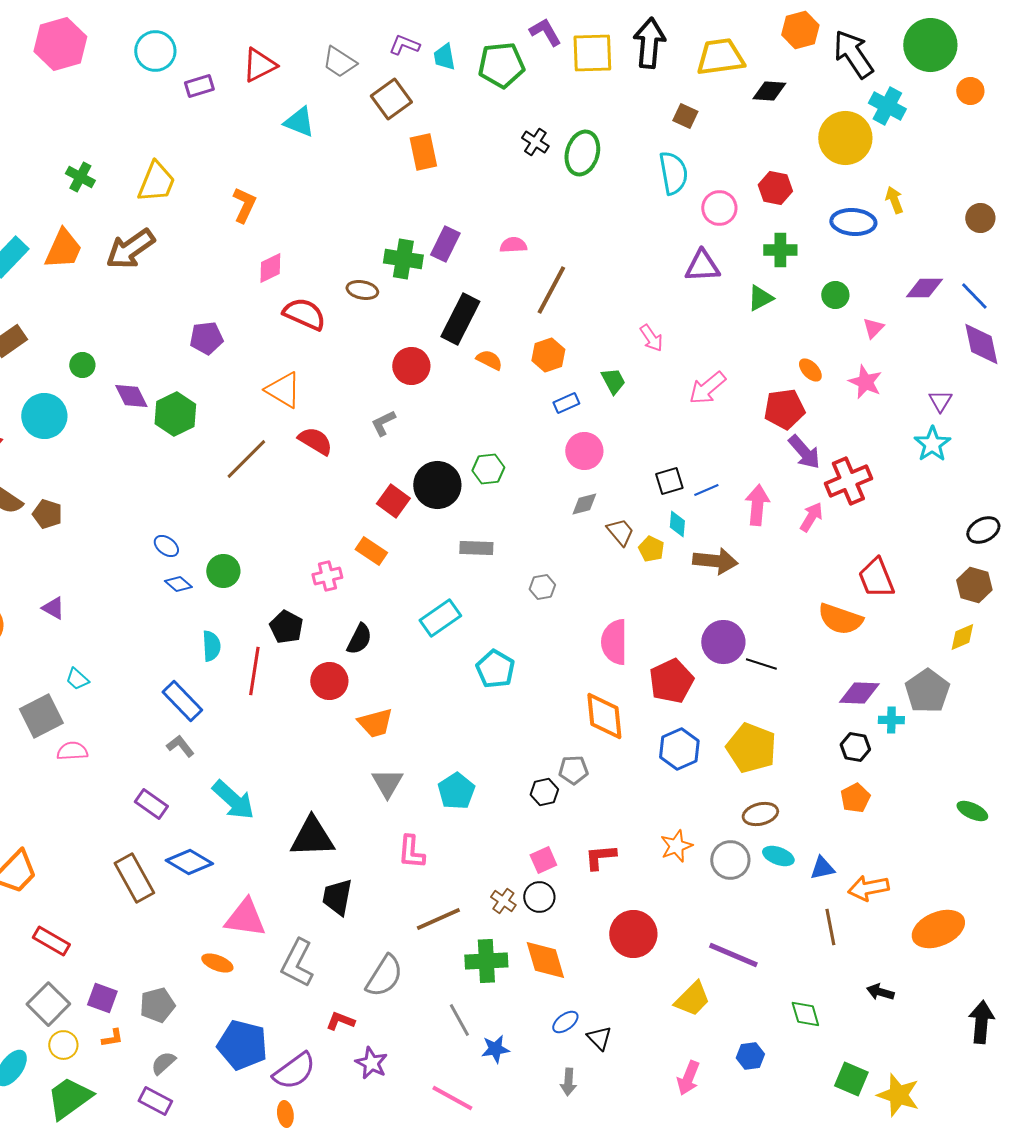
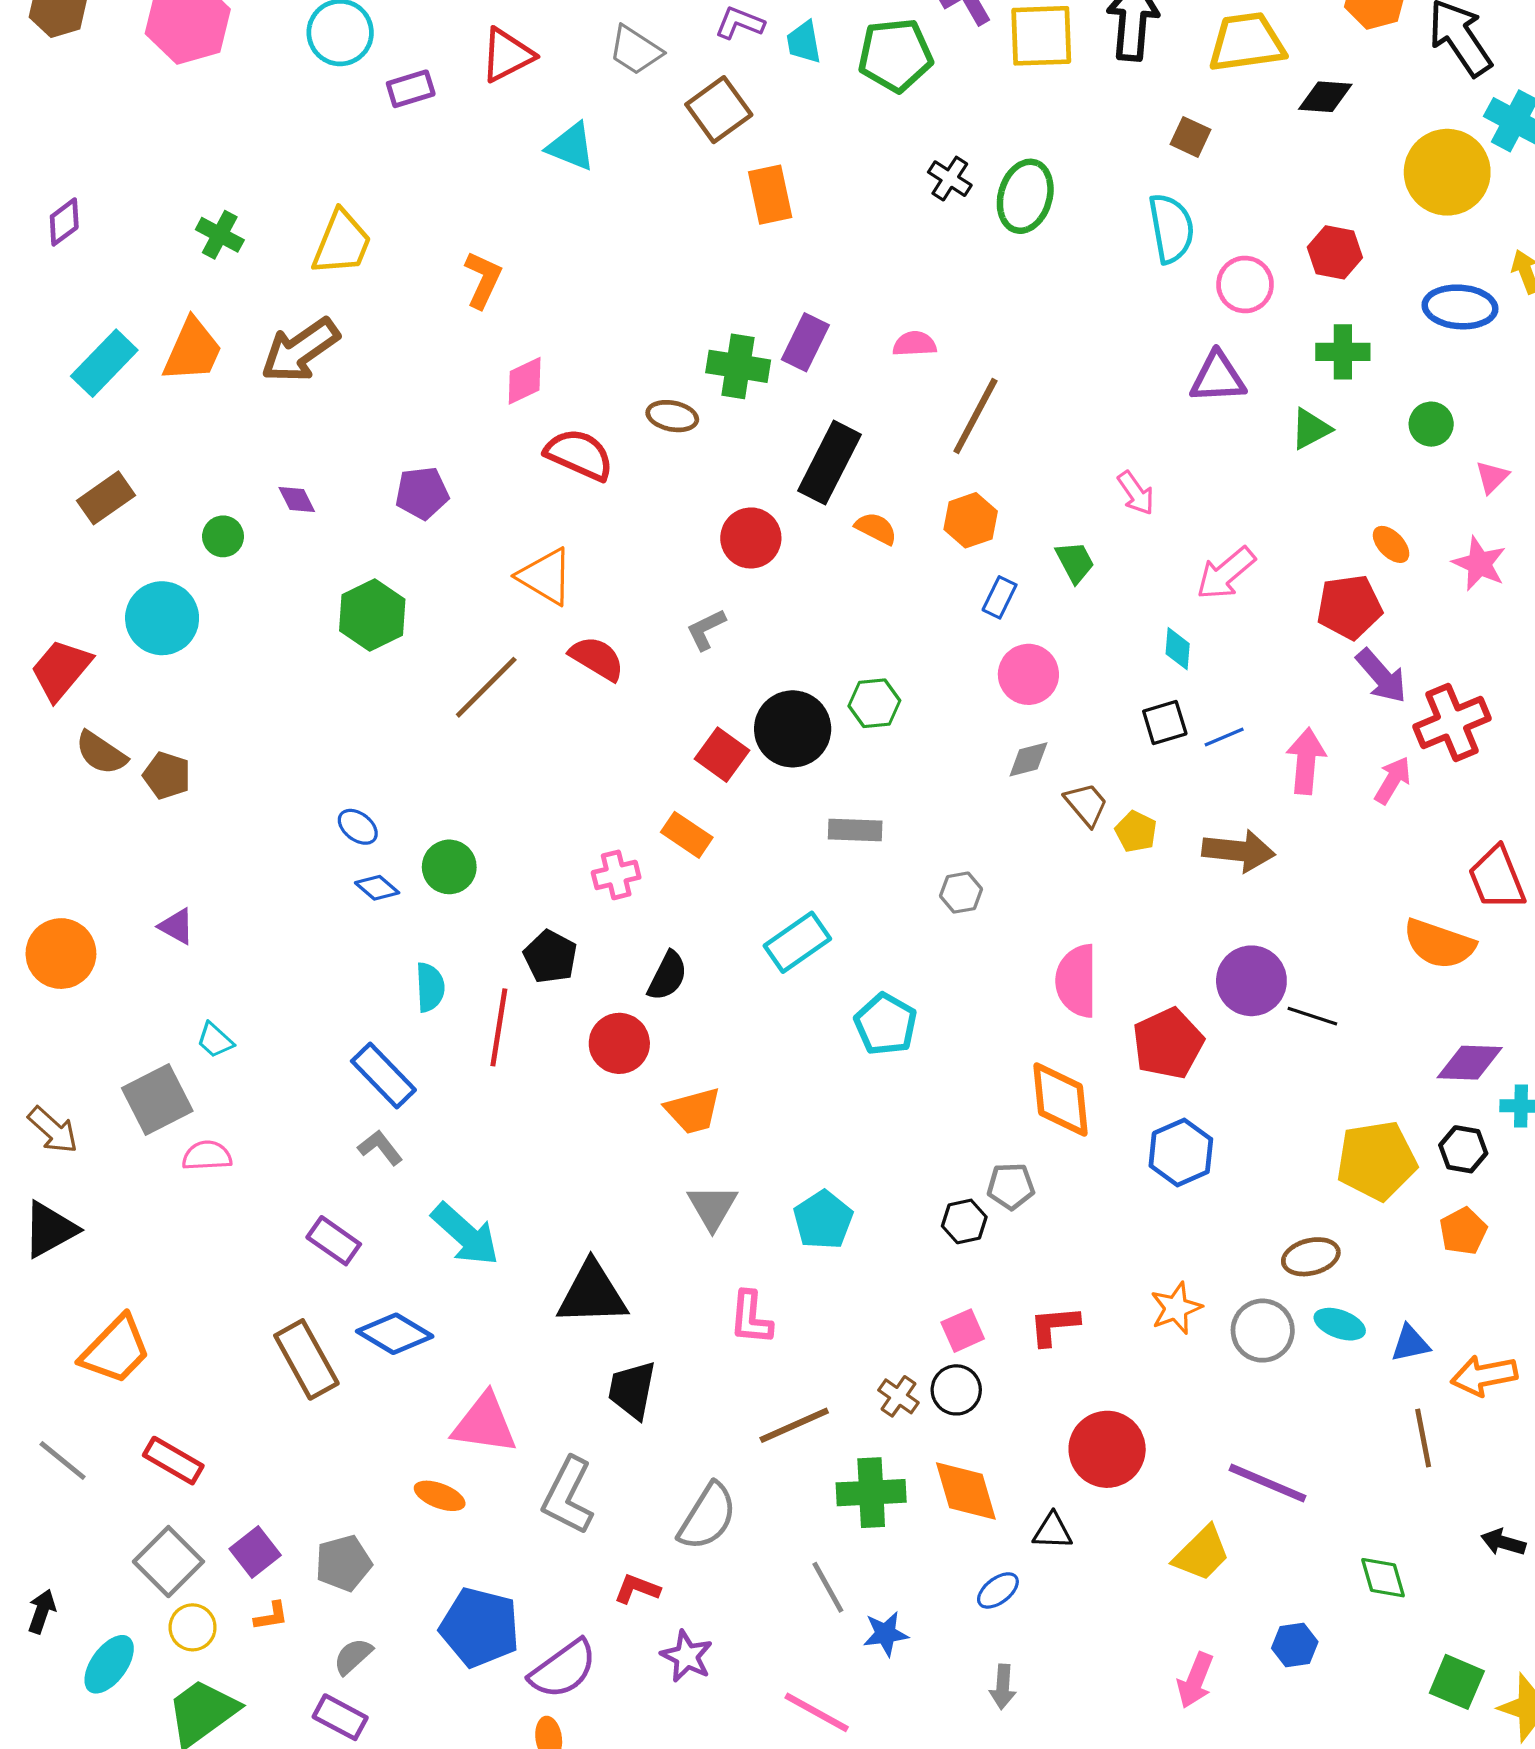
purple diamond: (131, 396) -> (297, 499), moved, size x0.7
blue rectangle: (566, 403) -> (1000, 597), turned -40
cyan diamond: (677, 524) -> (1178, 649), moved
yellow pentagon: (751, 748) -> (1377, 1161), moved, turned -30
purple square: (102, 998) -> (255, 1552), turned 32
black triangle: (599, 1038) -> (1052, 1531), moved, turned -44

